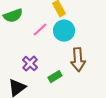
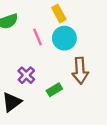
pink line: (40, 30) -> (37, 37), turned -70

